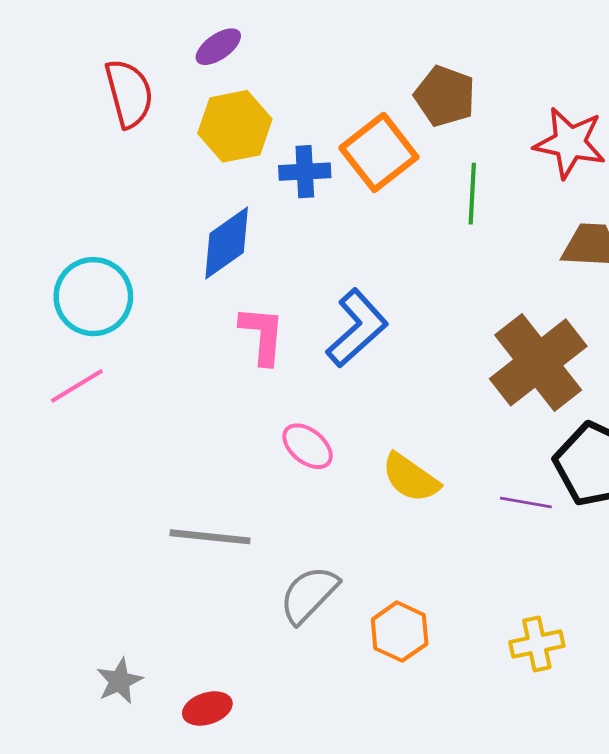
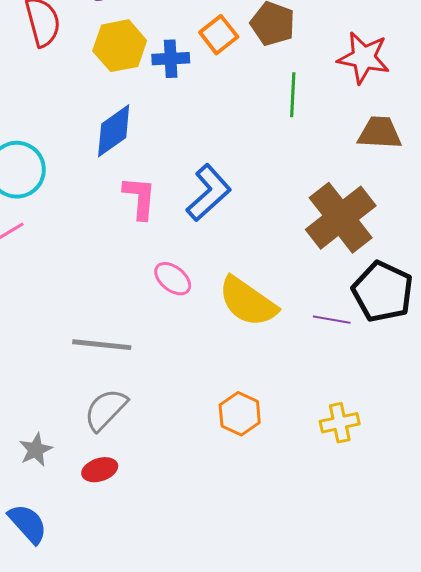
orange square: (379, 152) -> (219, 35), moved, size x0.7
blue cross: (305, 172) -> (171, 59), moved
yellow semicircle: (411, 478) -> (248, 302), size x1.4
gray semicircle: (309, 595) -> (106, 410), moved

